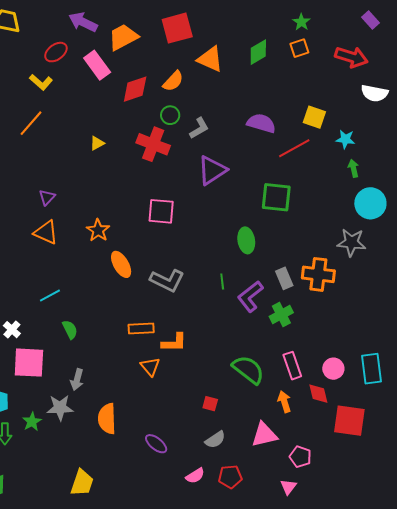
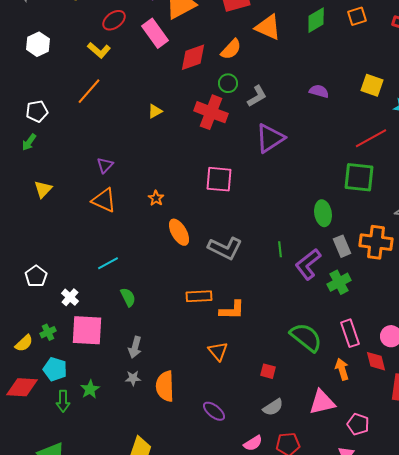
purple semicircle: (261, 123) -> (319, 91), size x0.7
red line: (294, 148) -> (371, 138), moved
green square: (276, 197) -> (359, 177), moved
orange star: (98, 230) -> (156, 198), size x0.7
green ellipse: (246, 240) -> (323, 213), moved
orange triangle: (150, 367) -> (218, 351), moved
gray star: (60, 408) -> (133, 378), moved, size x0.6

